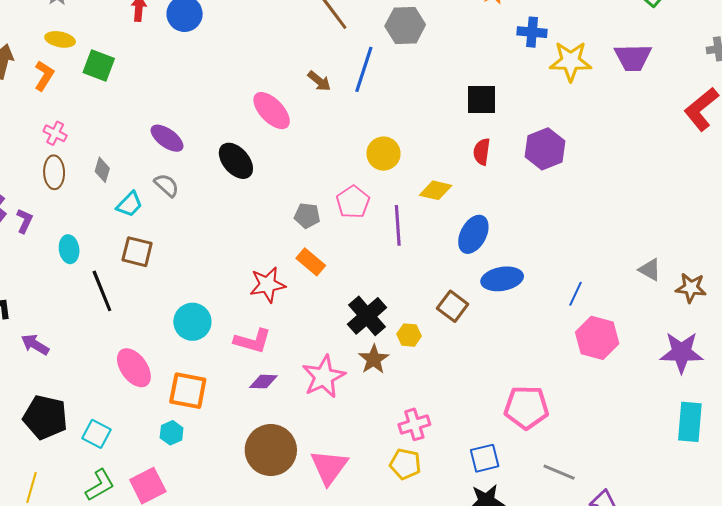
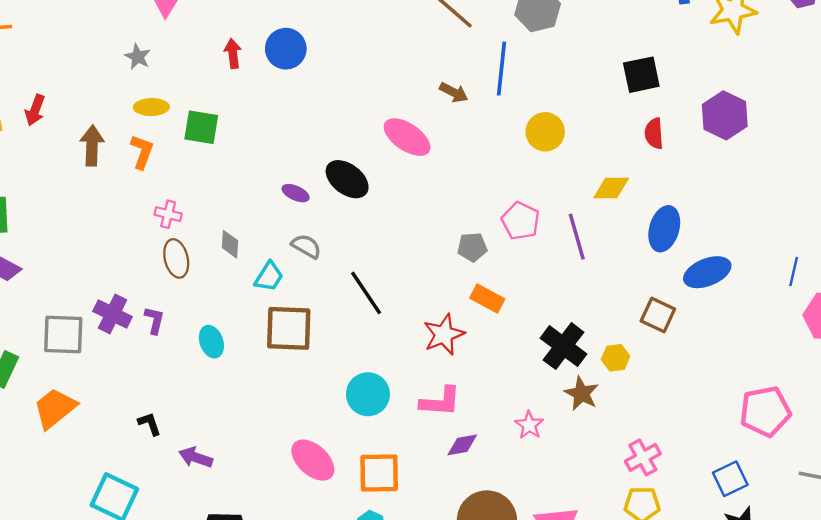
purple ellipse: (167, 138) -> (296, 193), size x0.7
yellow circle: (383, 154) -> (545, 132), moved
black ellipse: (236, 161) -> (347, 179), moved
brown square: (137, 252) -> (289, 328), size x1.4
black line: (102, 291) -> (366, 293), moved
pink star: (324, 377) -> (529, 425), size x0.6

